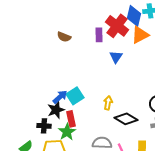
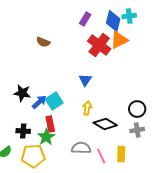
red cross: (117, 26) -> (99, 45), moved
purple rectangle: (99, 35) -> (85, 19), moved, turned 32
blue triangle: (116, 57) -> (85, 80), moved
black star: (56, 110) -> (22, 93), moved, turned 30

